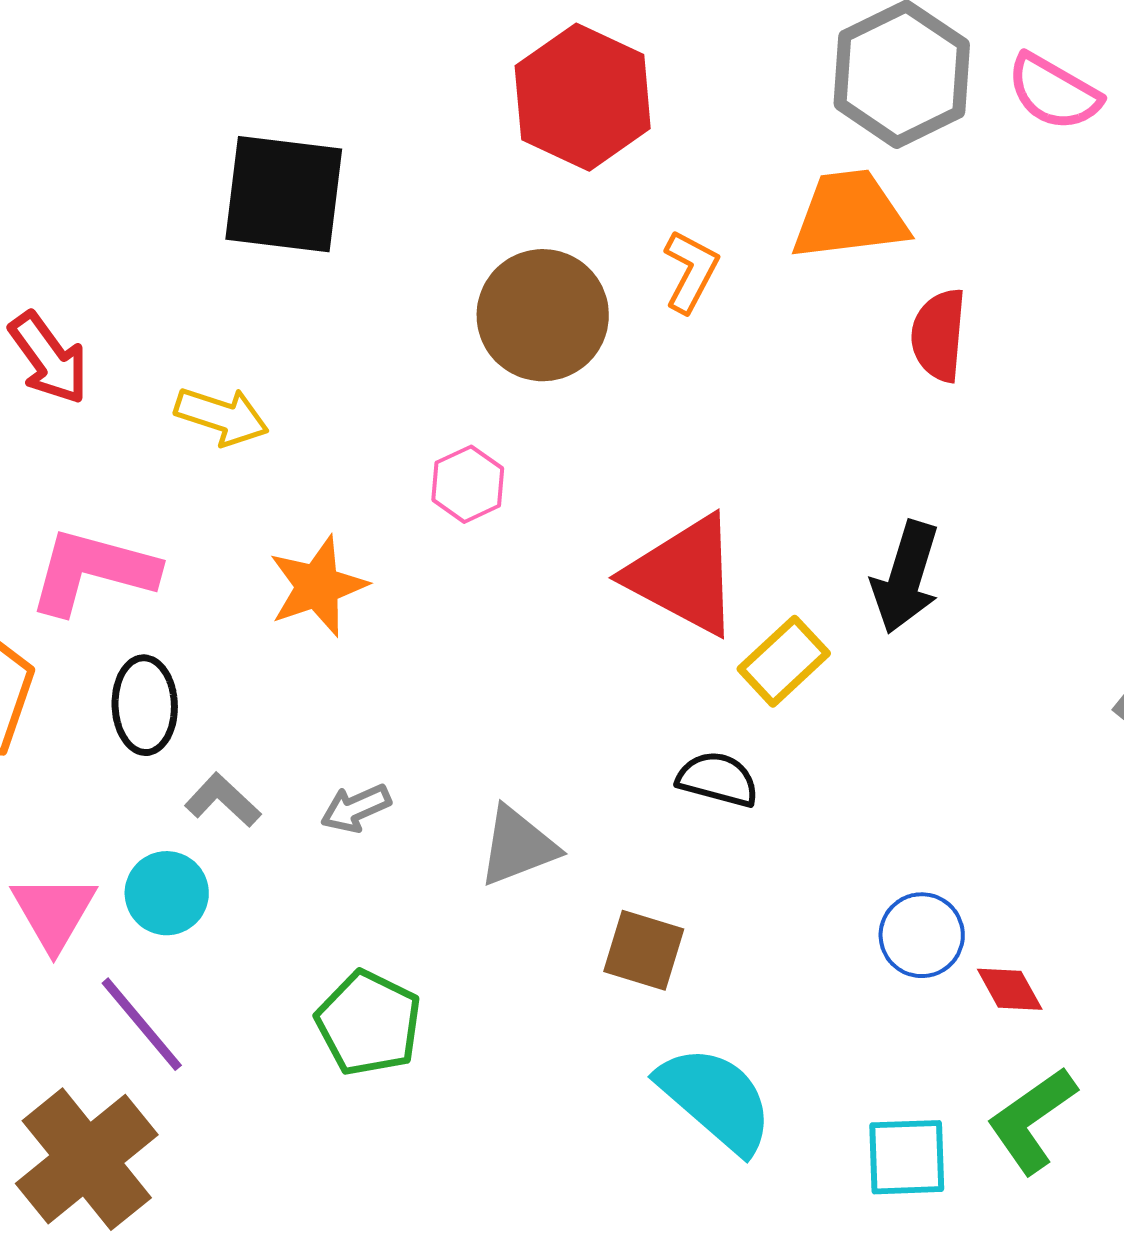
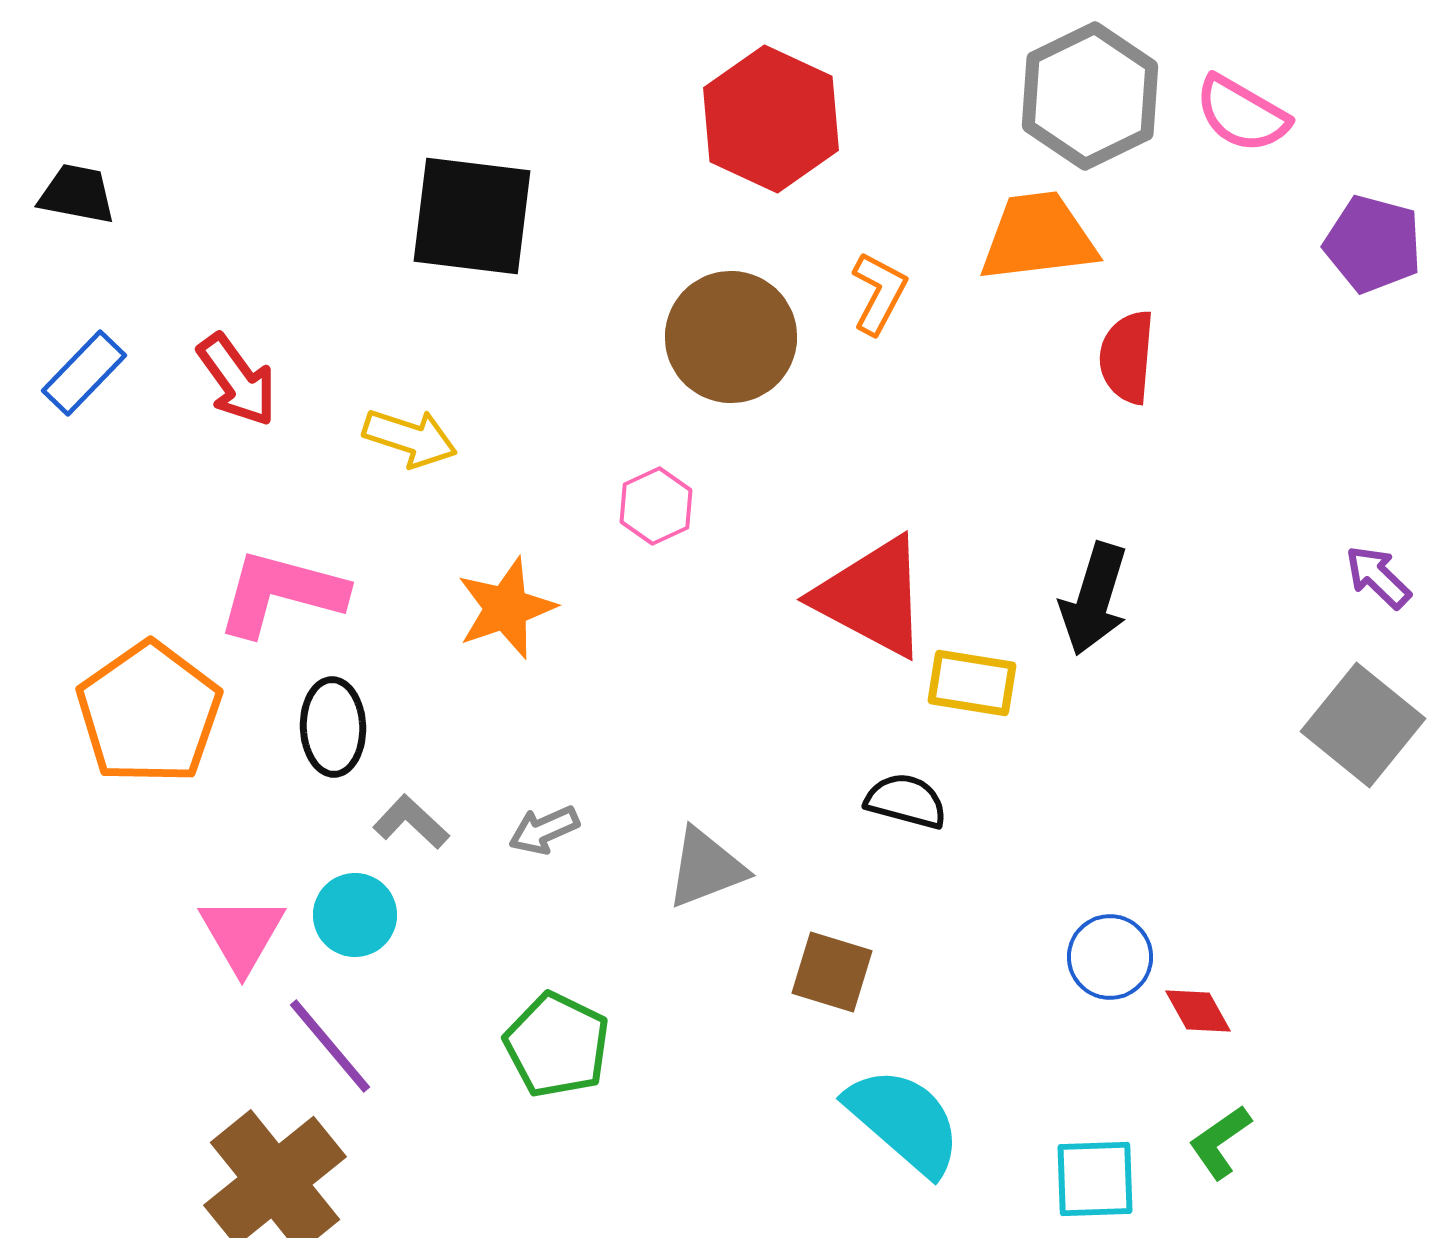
yellow rectangle: (784, 661) -> (972, 683), turned 52
green L-shape: (1032, 1120) -> (1220, 1142), size x0.7

